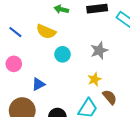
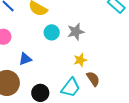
gray star: (99, 50) -> (76, 32), moved

